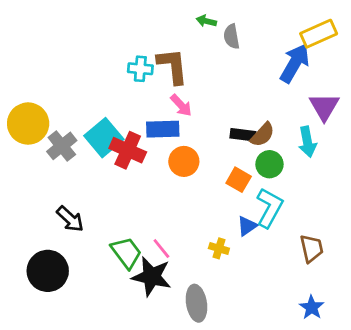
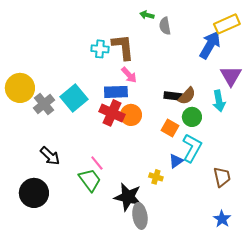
red cross: (128, 150) -> (112, 113), moved
pink line: (161, 248) -> (97, 163), moved
black star: (152, 277) -> (128, 197), moved

